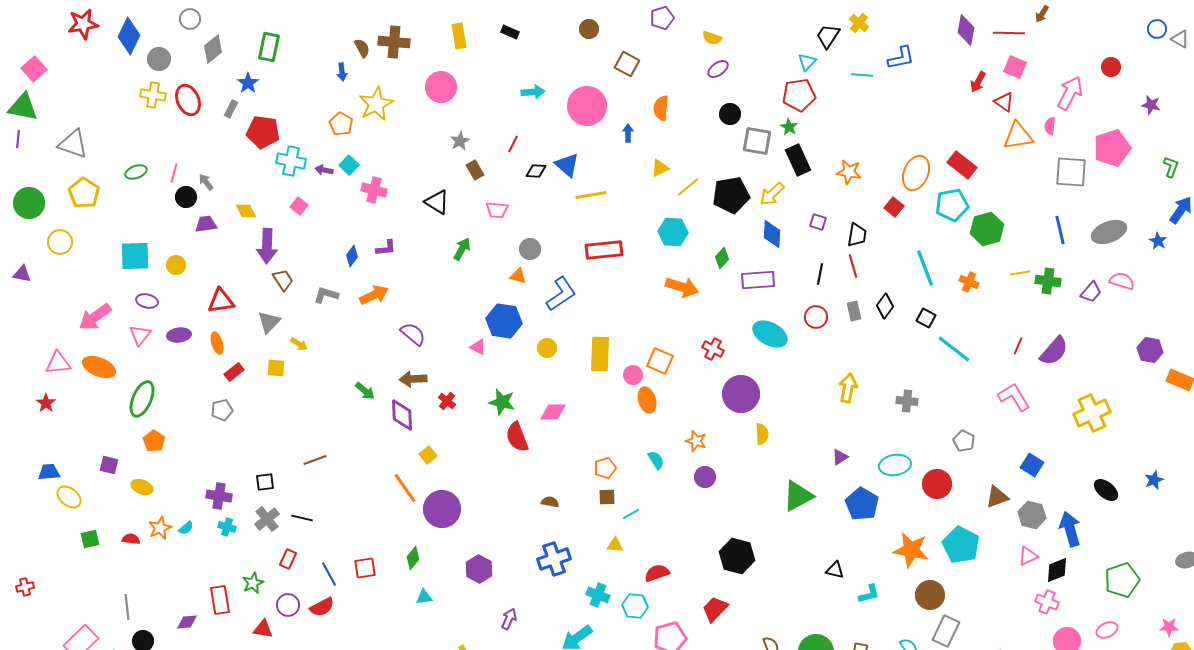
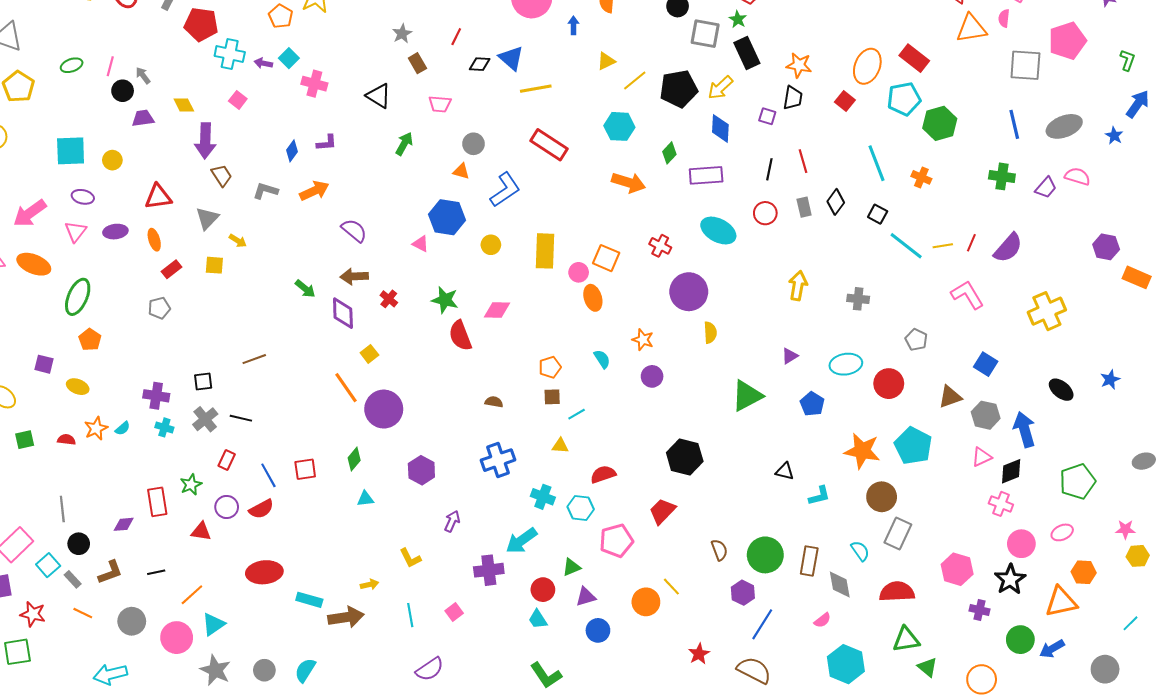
black trapezoid: (857, 235) -> (793, 98), moved
red rectangle: (604, 250) -> (549, 145), turned 39
yellow line: (1020, 273) -> (943, 246), moved
blue pentagon: (862, 504) -> (812, 404), size x0.7

